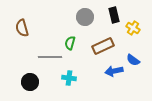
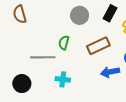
black rectangle: (114, 15) -> (110, 13), turned 42
brown semicircle: (22, 28) -> (20, 14), moved

